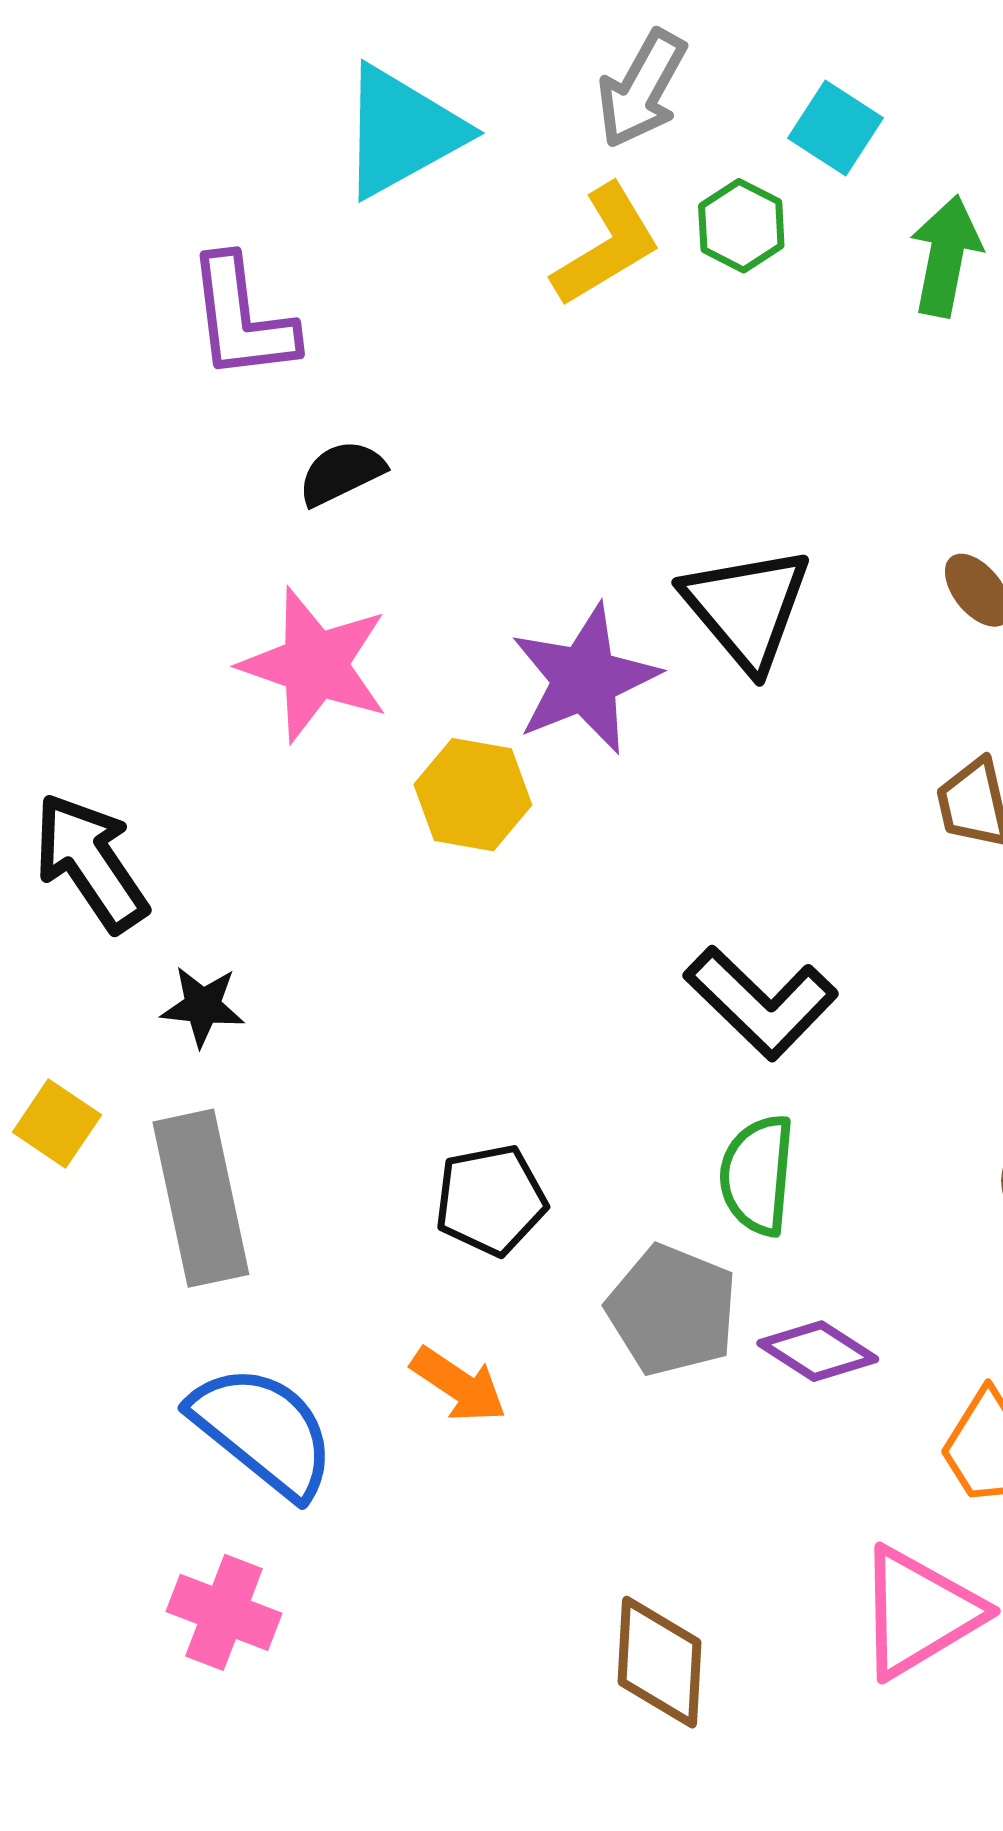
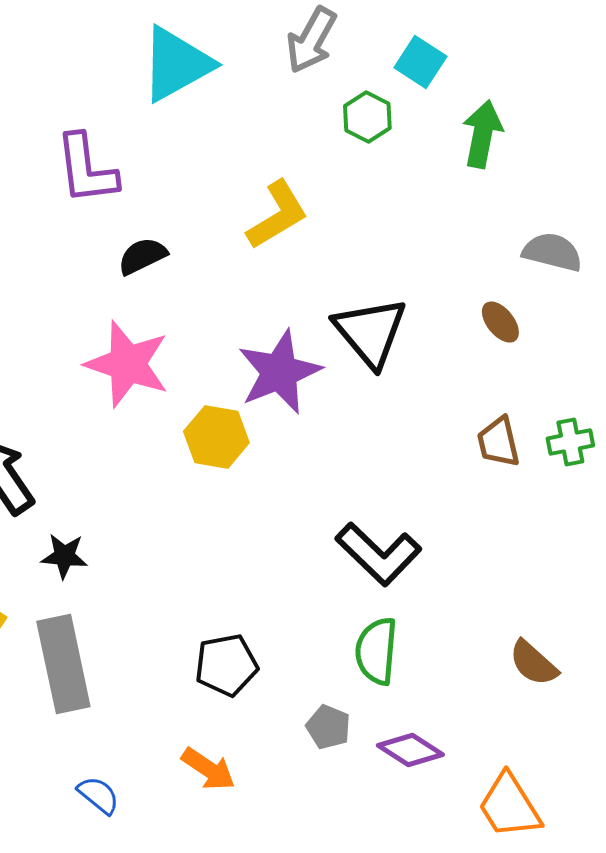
yellow L-shape: (606, 245) -> (277, 215), moved
gray pentagon: (672, 1310) -> (328, 727), size x0.6
blue semicircle: (263, 1431) -> (98, 795), size x0.5

